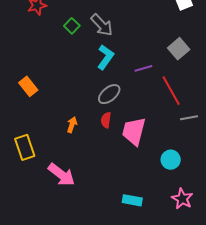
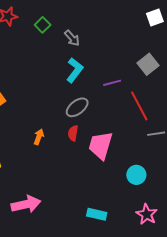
gray arrow: (102, 25) -> (72, 38), size x0.7
green square: (72, 26) -> (43, 25), moved
pink arrow: (61, 175) -> (26, 204), moved, turned -52

